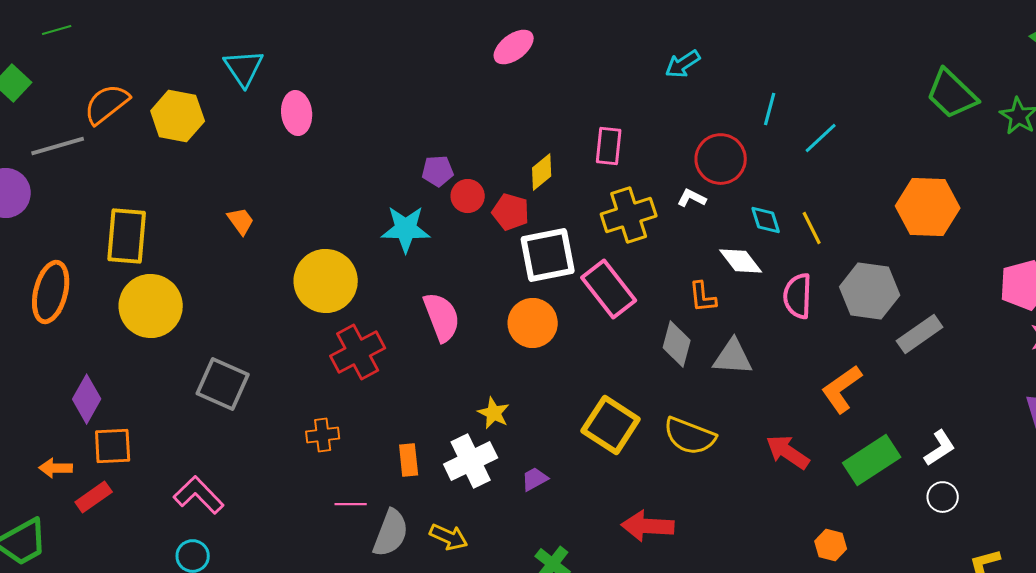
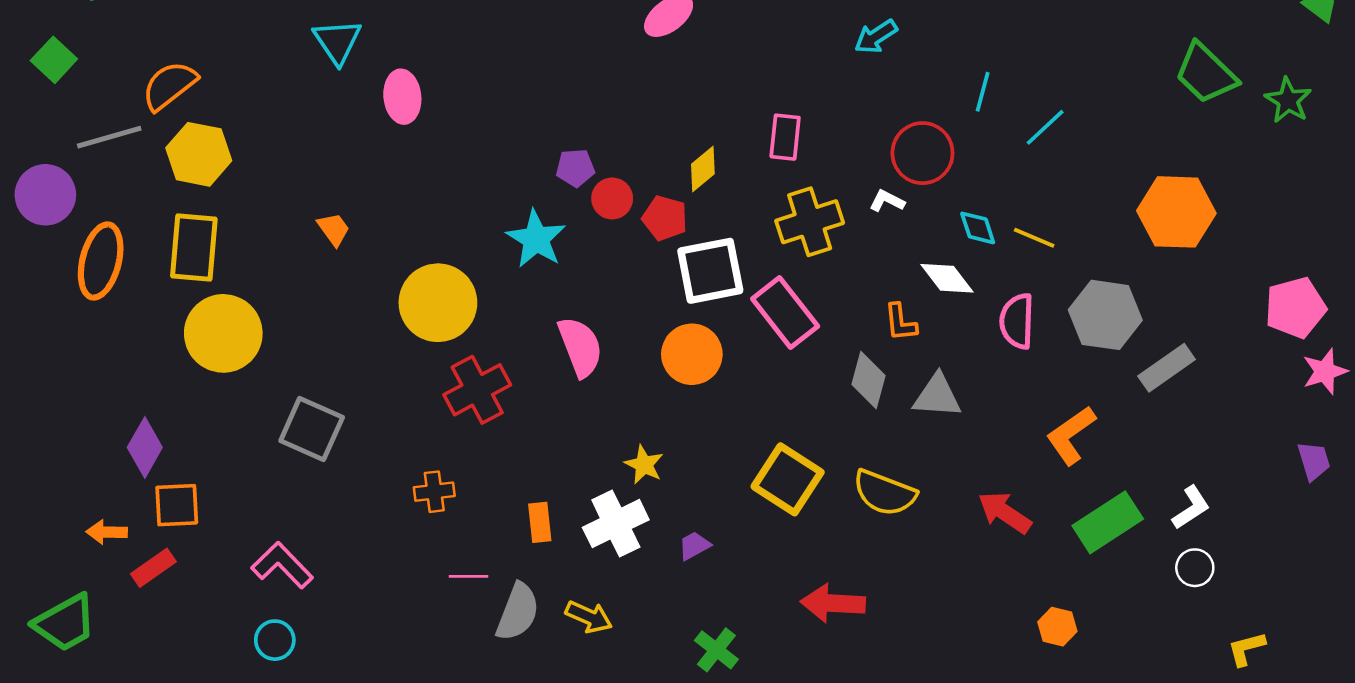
yellow hexagon: (178, 116) -> (199, 154), moved
yellow line: (812, 228) -> (1034, 238), turned -40
cyan star: (406, 229) -> (536, 239), turned 30
orange ellipse: (51, 292) -> (101, 261), moved

